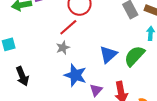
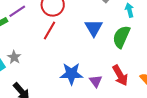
gray star: (63, 48) -> (14, 57), moved
blue triangle: (108, 55) -> (94, 28), moved

